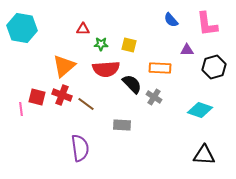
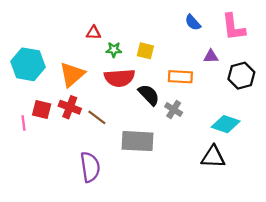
cyan hexagon: (22, 28) -> (28, 64), moved
gray rectangle: (122, 125) -> (138, 141), size x1.6
black triangle: (204, 155) -> (213, 157), moved

